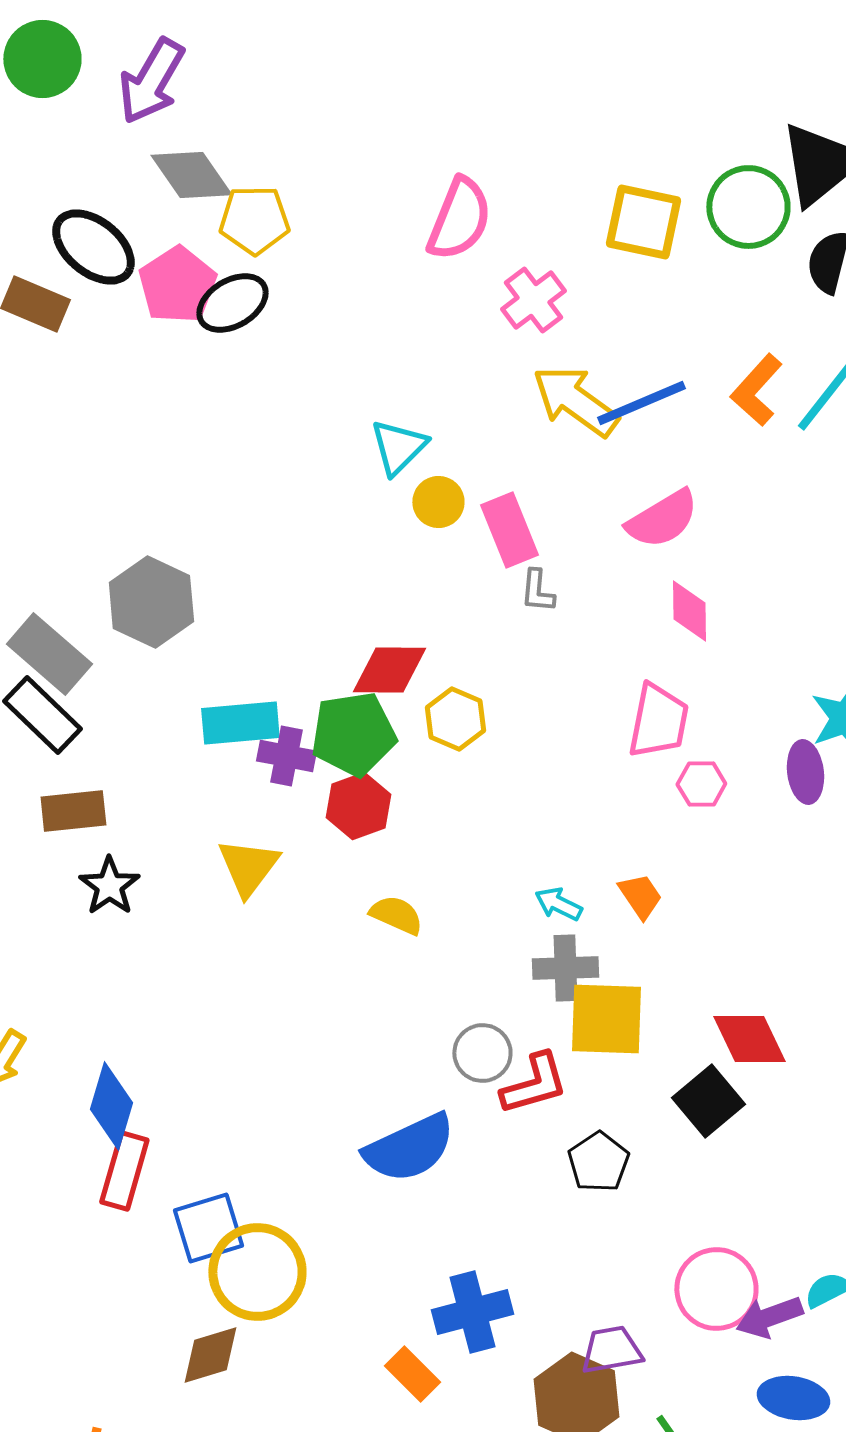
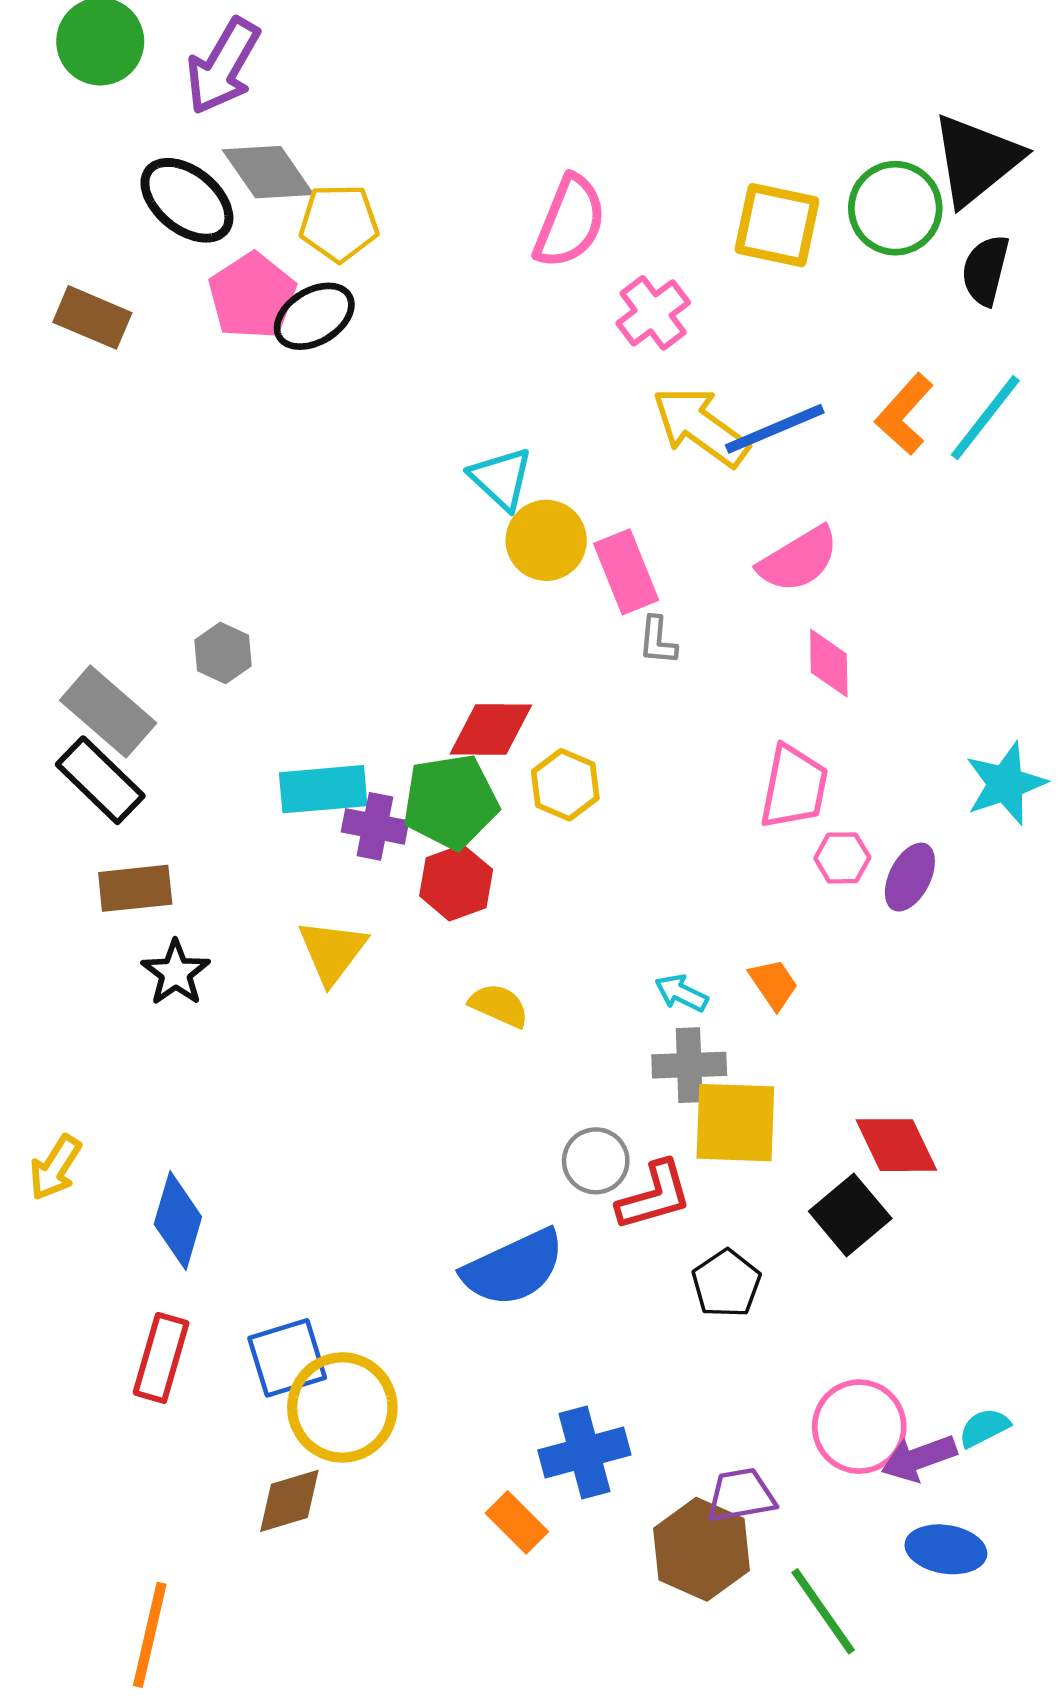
black ellipse: (93, 247) -> (187, 200), moved
cyan triangle: (398, 447) -> (501, 478), turned -32
yellow circle: (438, 502) -> (546, 540), size x1.4
gray hexagon: (151, 602) -> (223, 653), size x0.6
purple ellipse: (805, 772) -> (910, 877), moved, turned 34
red rectangle: (124, 1171) -> (161, 1358), moved

